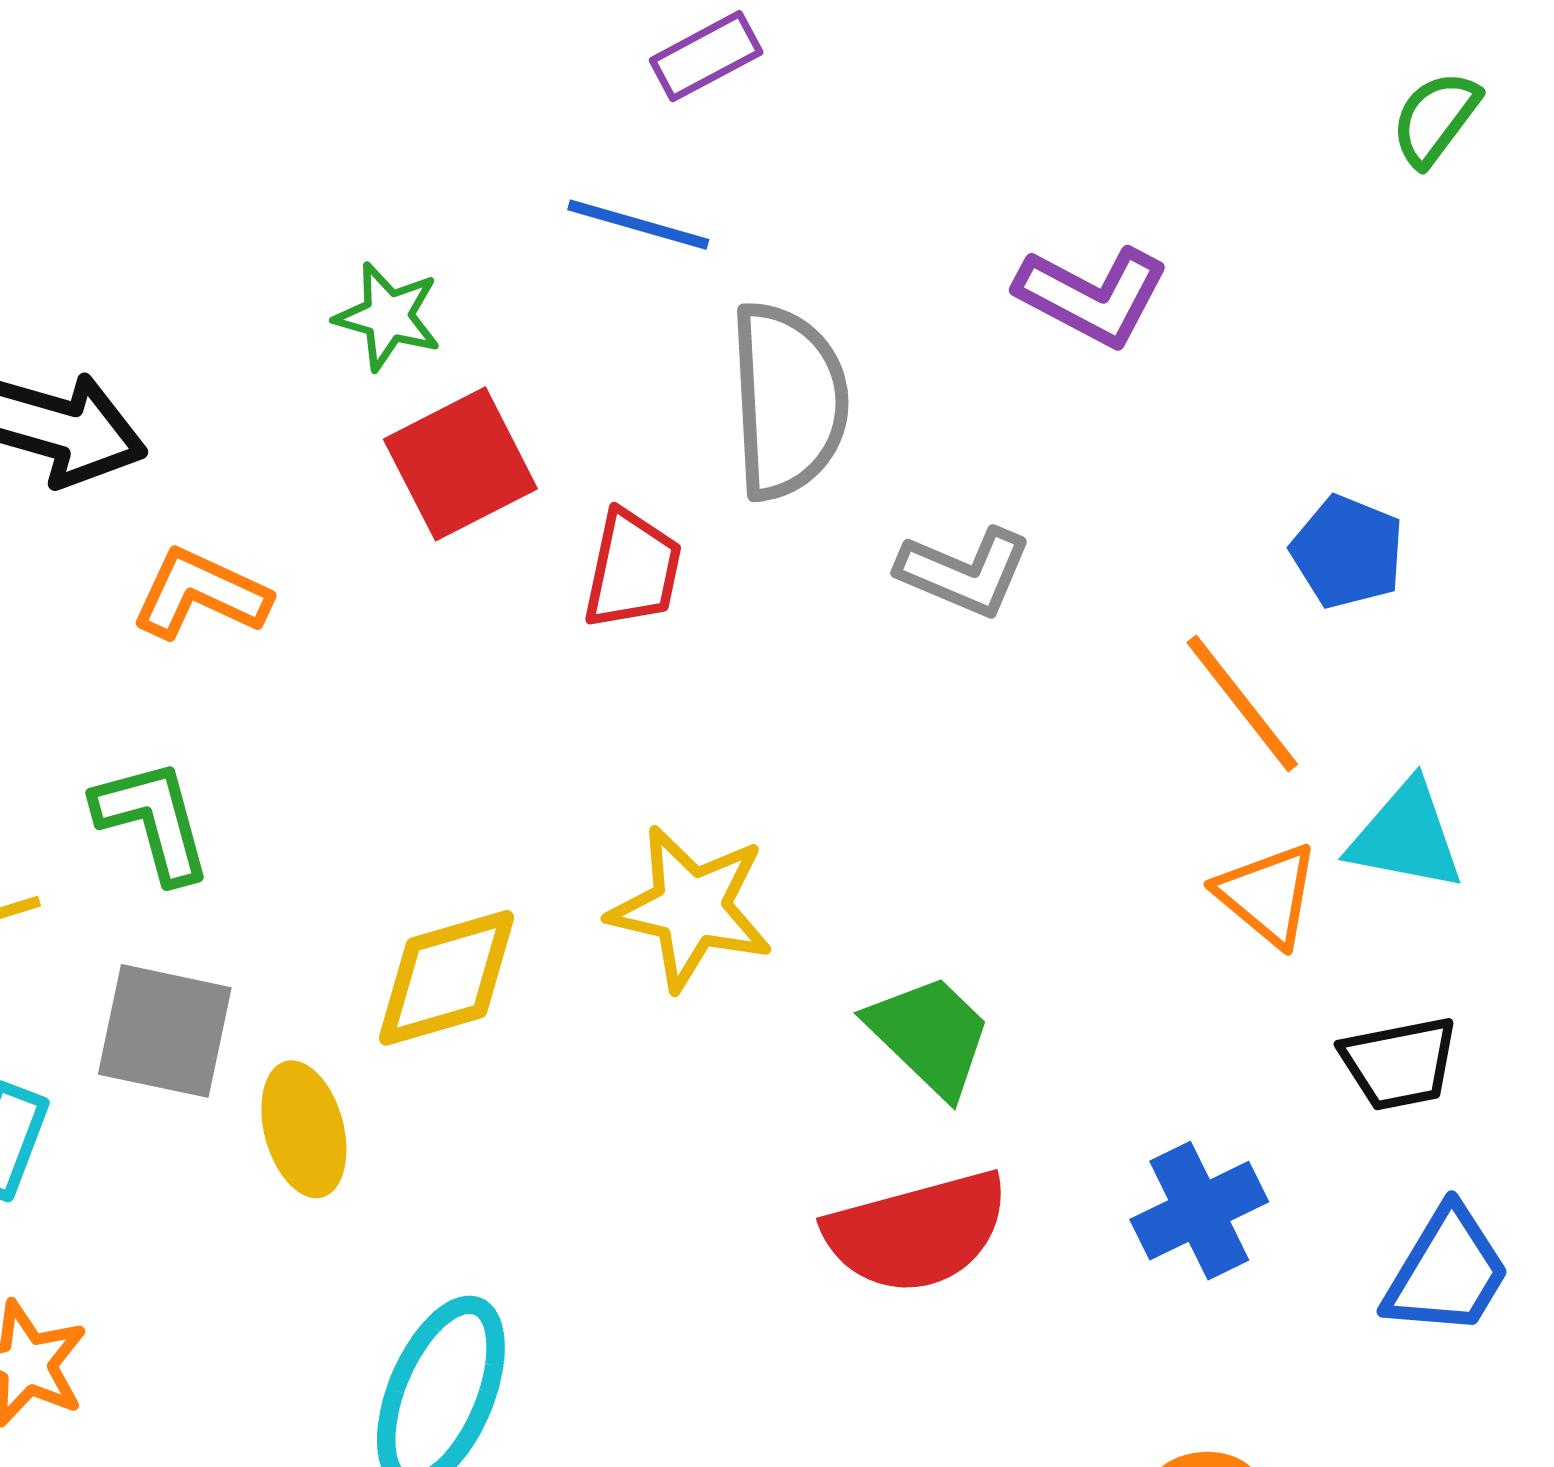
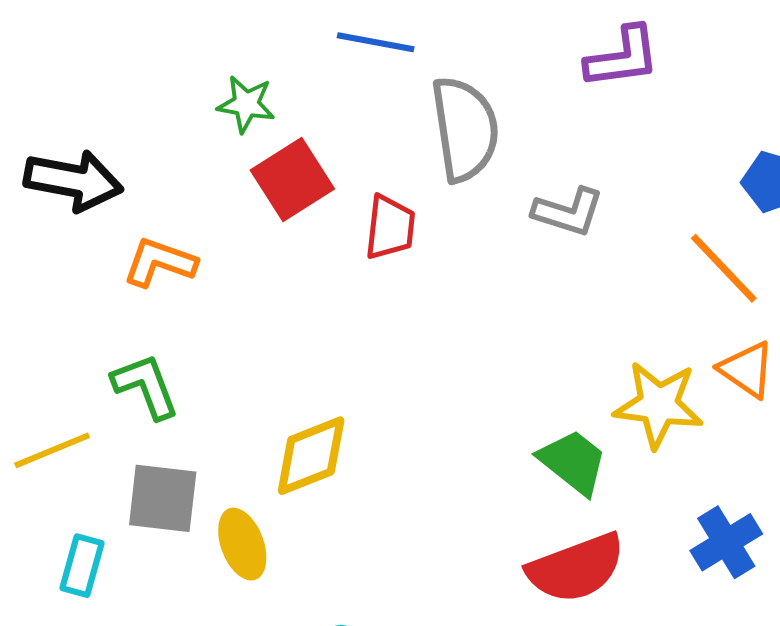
purple L-shape: (1092, 296) -> (623, 57), turned -30
yellow star: (691, 908) -> (658, 405), moved

